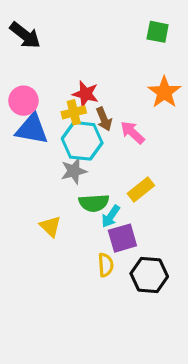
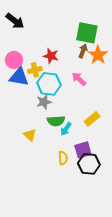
green square: (158, 32) -> (87, 33), moved, size x1.6
yellow cross: (74, 112) -> (35, 70), moved
brown arrow: (104, 119) -> (83, 51), moved, turned -136
yellow rectangle: (141, 189) -> (92, 119), moved
purple square: (122, 238) -> (83, 150), moved

